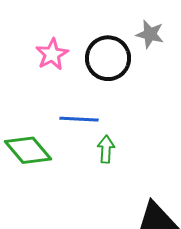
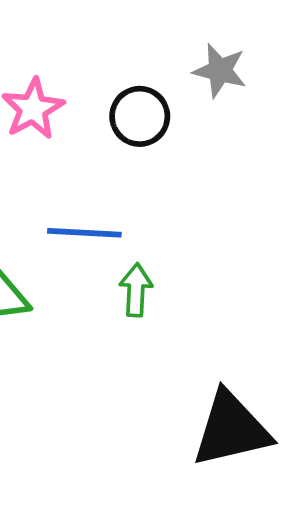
black circle: (108, 58) -> (140, 116), size x0.7

